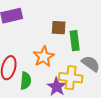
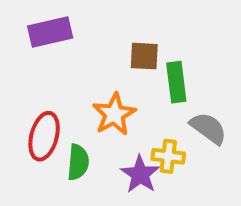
yellow cross: (71, 78) -> (168, 156), size x0.7

